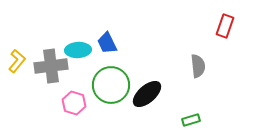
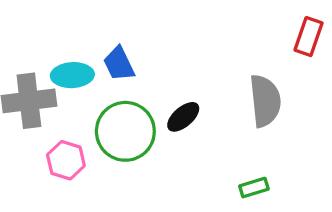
gray semicircle: (198, 66) -> (265, 101), size x1.4
black ellipse: (147, 94) -> (183, 117), moved, size x0.7

